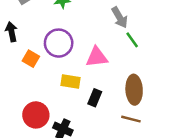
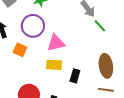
purple circle: (59, 43) -> (33, 26), moved
pink triangle: (97, 57) -> (56, 43), moved

